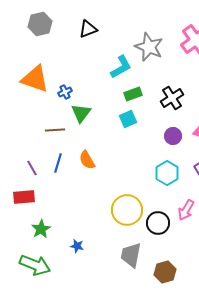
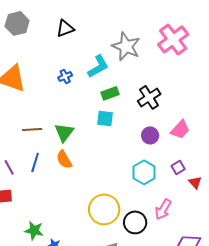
blue cross: (65, 92) -> (65, 76), moved
green triangle: (81, 113) -> (64, 132), moved
cyan square: (128, 119) -> (105, 118), turned 30
green star: (41, 229) -> (34, 230), moved, turned -30

